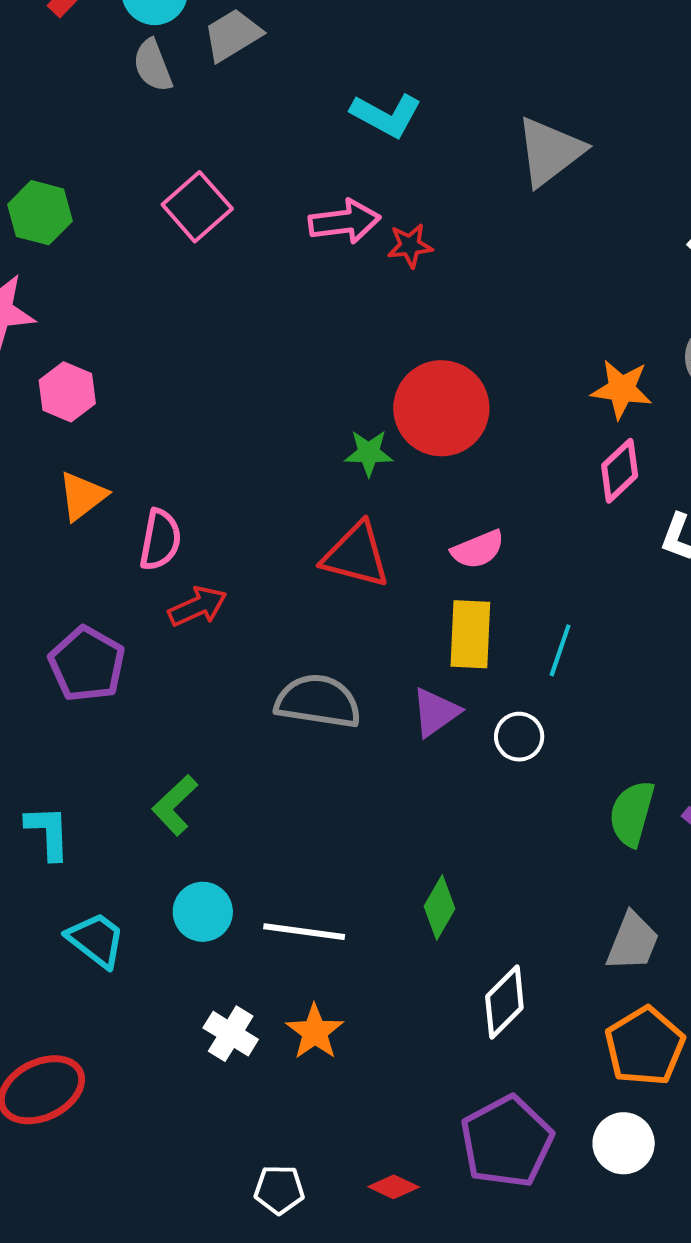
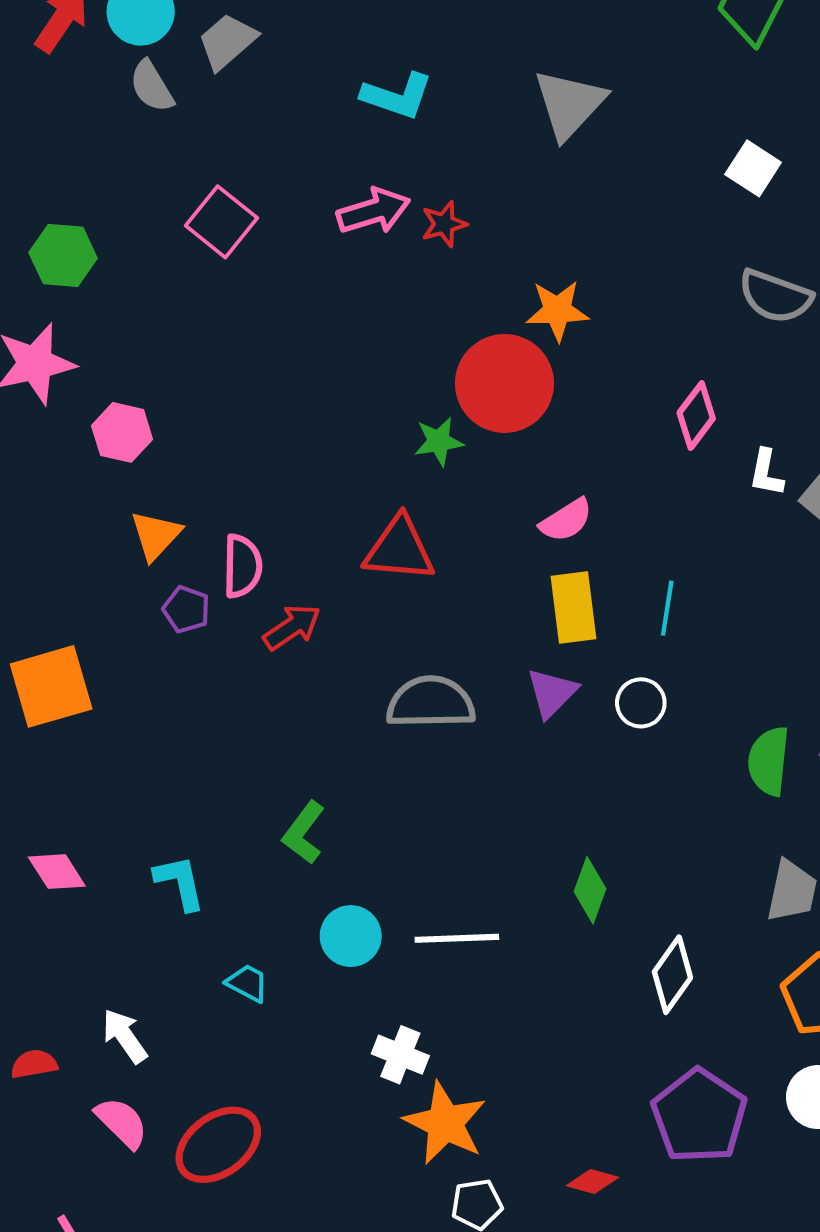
orange star: (622, 389) -> (557, 310), moved
red triangle: (356, 555) -> (399, 549), moved
purple pentagon: (87, 664) -> (186, 609), moved, size x0.6
cyan trapezoid: (96, 940) -> (247, 983), size x0.7
orange star: (315, 1032) -> (445, 1123), moved, size x1.4

